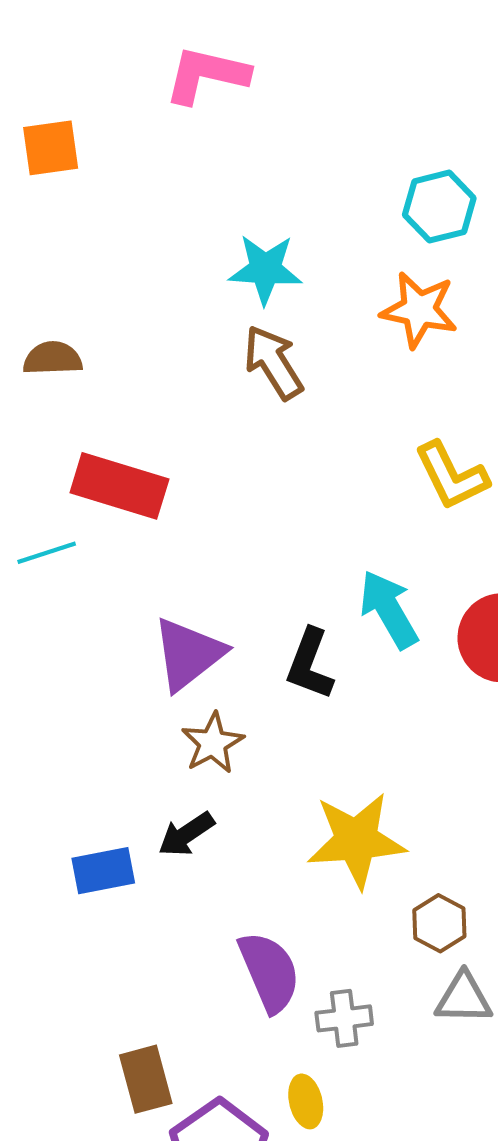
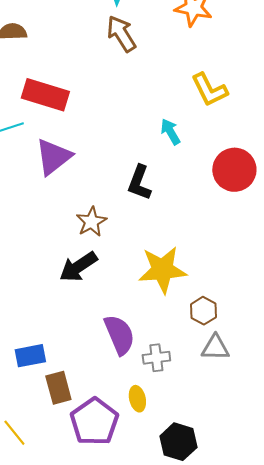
cyan arrow: (389, 609) -> (170, 132), moved, size x0.7
purple triangle: (188, 654) -> (53, 157), moved
black arrow: (186, 834) -> (78, 267), size x1.4
blue rectangle: (103, 871) -> (30, 356), moved

